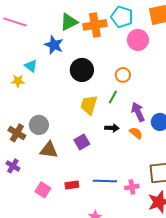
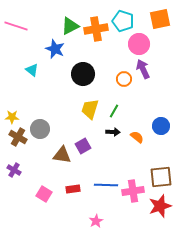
yellow star: (18, 81) -> (12, 117), moved
green line: (113, 97) -> (114, 111), moved
purple arrow: (138, 112) -> (143, 69), moved
brown triangle: (49, 150) -> (62, 155), moved
pink cross: (132, 187) -> (133, 191), size x1.5

